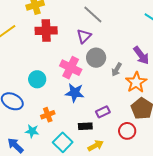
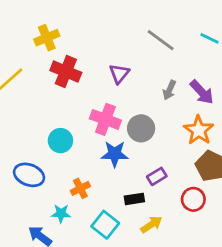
gray line: (93, 14) -> (161, 40), moved
red cross: (46, 31) -> (66, 71), turned 30
gray circle: (96, 58) -> (141, 128), moved
gray arrow: (117, 69) -> (169, 90), moved

